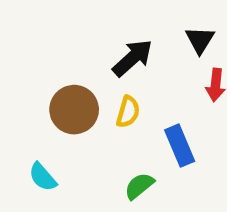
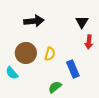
black arrow: (133, 58) -> (34, 21), moved, turned 36
cyan semicircle: (43, 177) -> (12, 73), moved

